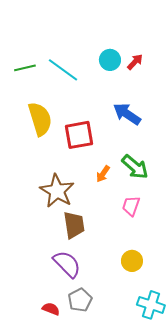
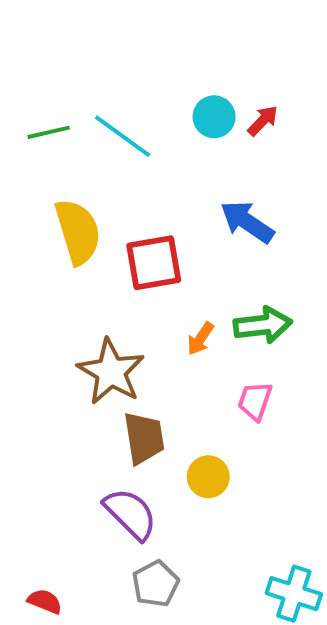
green arrow: (135, 167) -> (263, 325), turned -48
yellow circle: (132, 261) -> (208, 477), moved
red semicircle: (51, 309) -> (45, 601), moved

